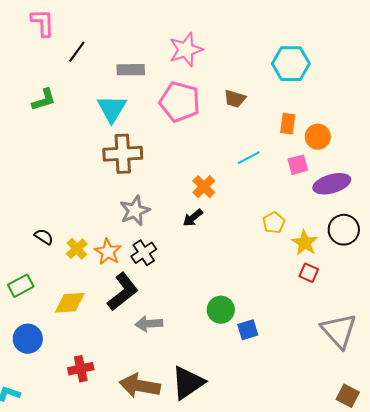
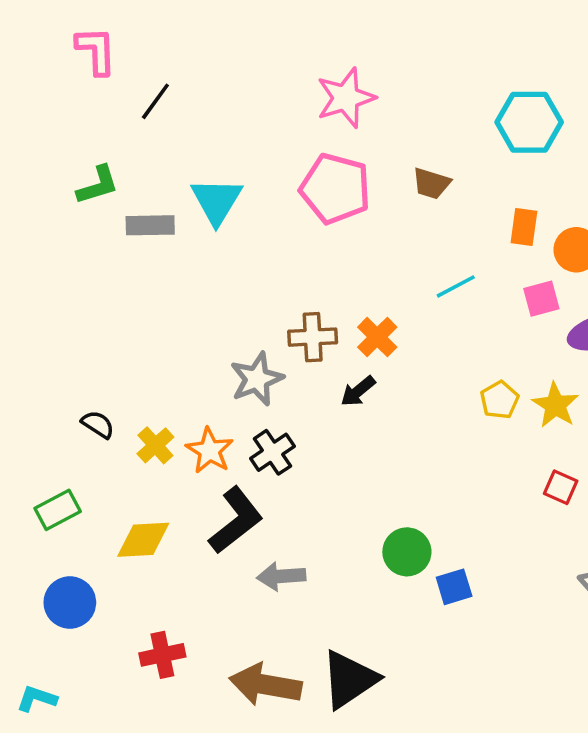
gray rectangle: (131, 70) -> (150, 225), moved
brown cross: (123, 154) -> (313, 337), moved, size x0.7
yellow star: (305, 243) -> (555, 405), moved

